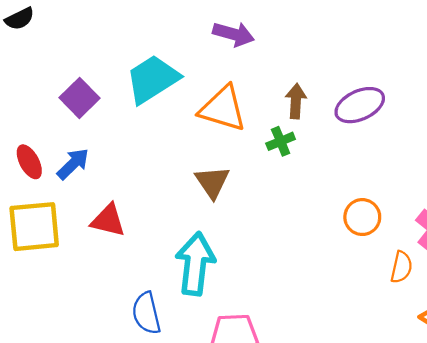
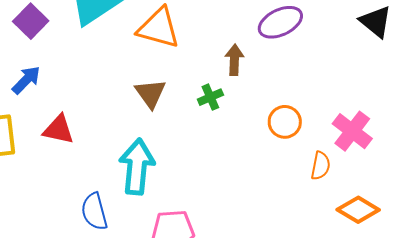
brown arrow: (296, 101) -> (234, 60), moved
green cross: (281, 141) -> (210, 97), moved

